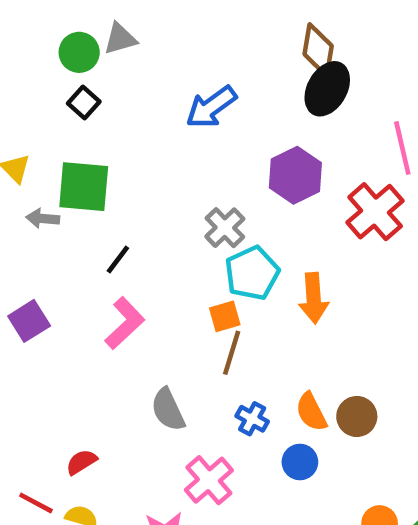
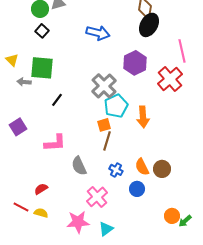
blue arrow: (211, 107) -> (98, 33), turned -130
gray cross: (225, 228) -> (104, 86), size x1.4
pink L-shape: (125, 323) -> (55, 143), moved, turned 40

